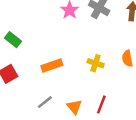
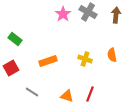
gray line: (45, 102) -> (32, 92), moved, turned 72
orange triangle: (74, 107) -> (67, 96), turned -32

